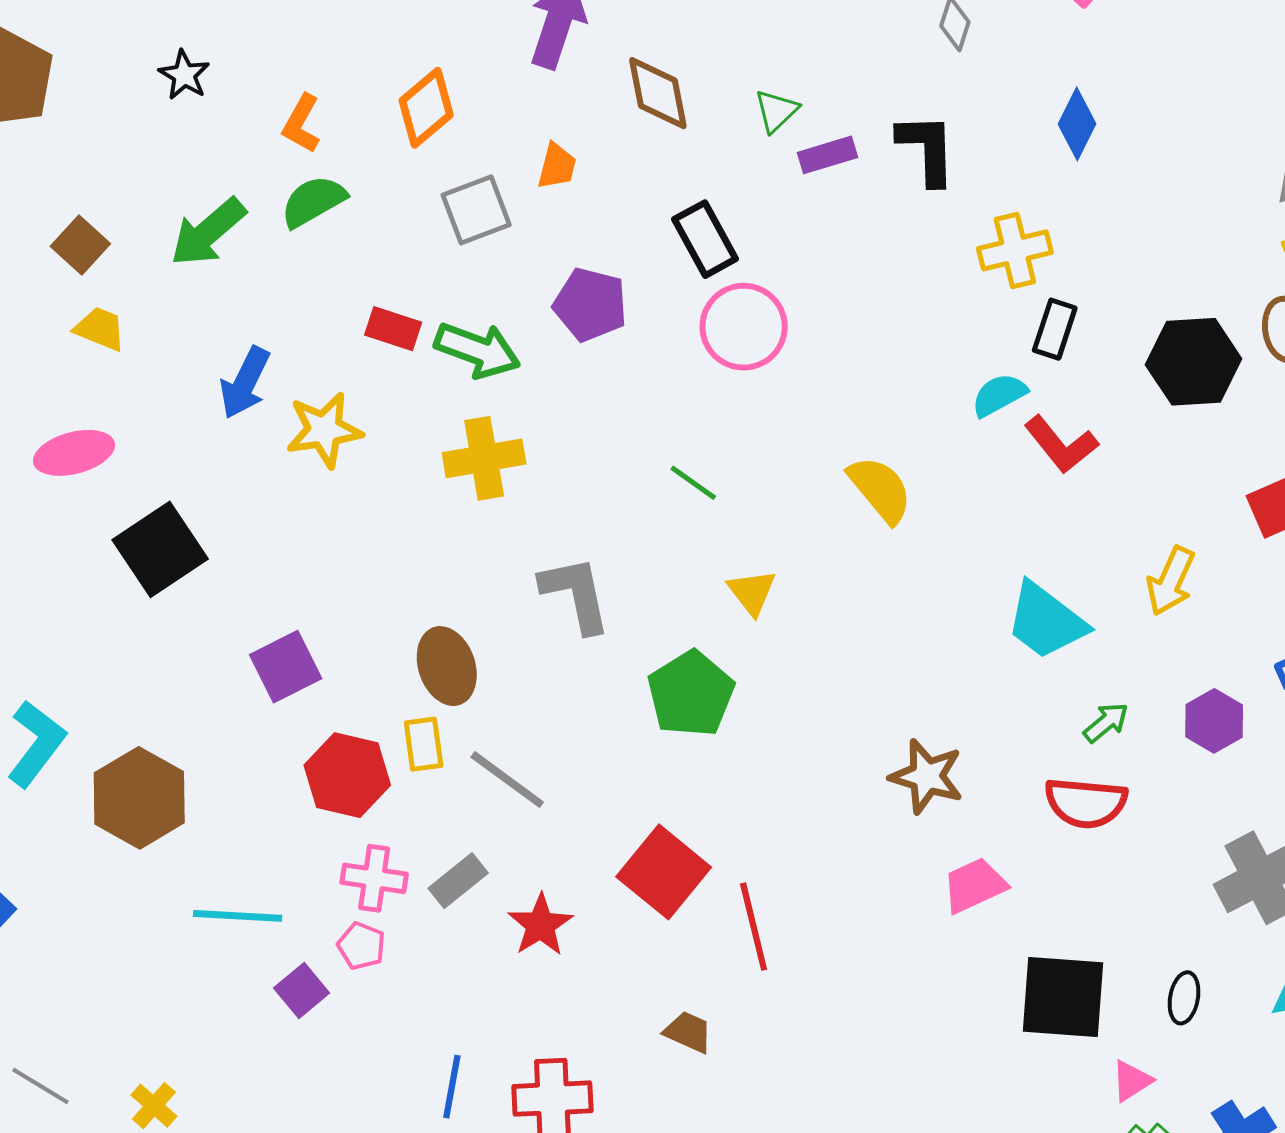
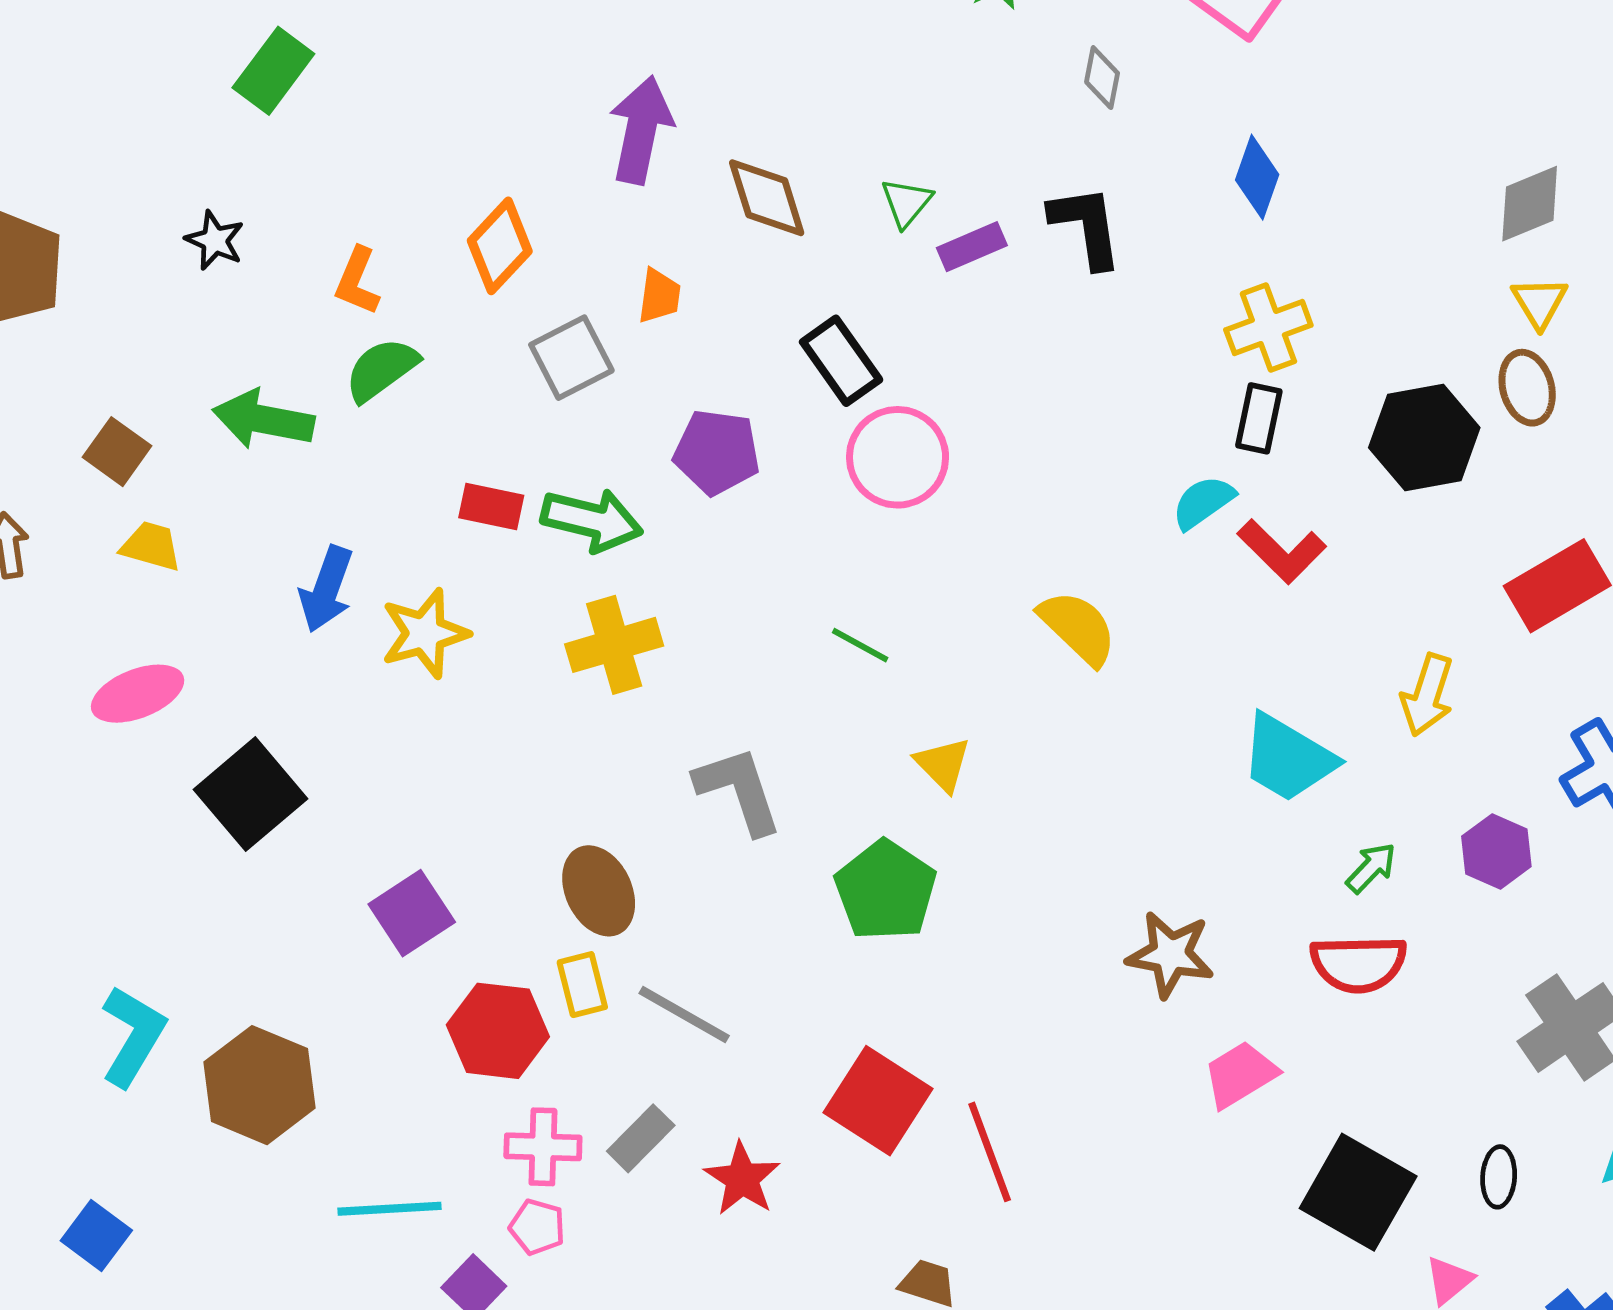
green arrow: (208, 232) -> (263, 419), turned 58
yellow cross: (1015, 250) -> (1268, 327), moved
black square: (1063, 997) -> (1358, 1192), turned 32

